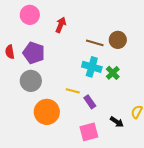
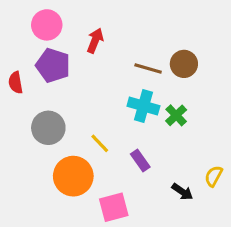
purple pentagon: (34, 53) -> (53, 65), moved
yellow line: (73, 91) -> (100, 143), moved, turned 32
pink square: (89, 132) -> (114, 207), moved

